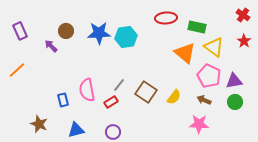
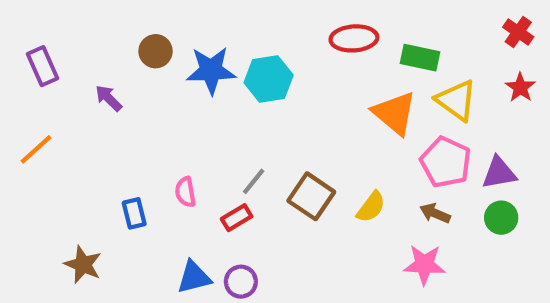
brown circle: (66, 31) -> (156, 51), moved
pink semicircle: (87, 90) -> (185, 192), size x0.6
blue triangle: (76, 130) -> (194, 277), moved

